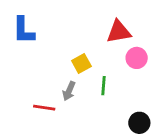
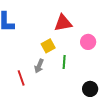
red triangle: (119, 32) -> (63, 23), moved
red line: (44, 108) -> (21, 78), turned 63

